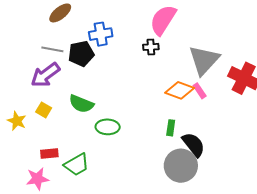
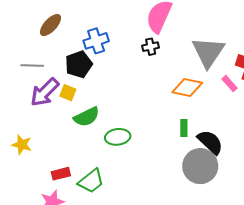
gray line: (52, 49) -> (32, 66), moved
pink rectangle: (200, 91) -> (229, 84), moved
green semicircle: (81, 104) -> (87, 117), turned -40
yellow square: (44, 110) -> (68, 93), moved

